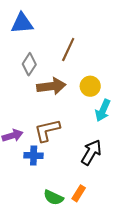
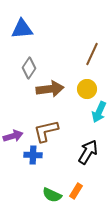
brown line: (68, 49) -> (92, 54), moved

